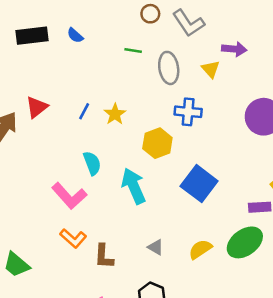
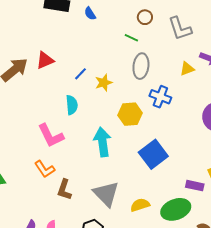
brown circle: (150, 14) -> (145, 17), moved
gray ellipse: (169, 68) -> (141, 66), moved
yellow triangle: (211, 69) -> (187, 69), turned 35
cyan semicircle: (92, 163) -> (72, 105), moved
gray triangle: (156, 247) -> (106, 194), size x2.0

